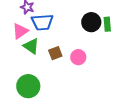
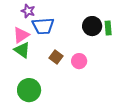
green triangle: (31, 46) -> (22, 50), moved
brown square: (55, 53) -> (56, 57), turned -32

